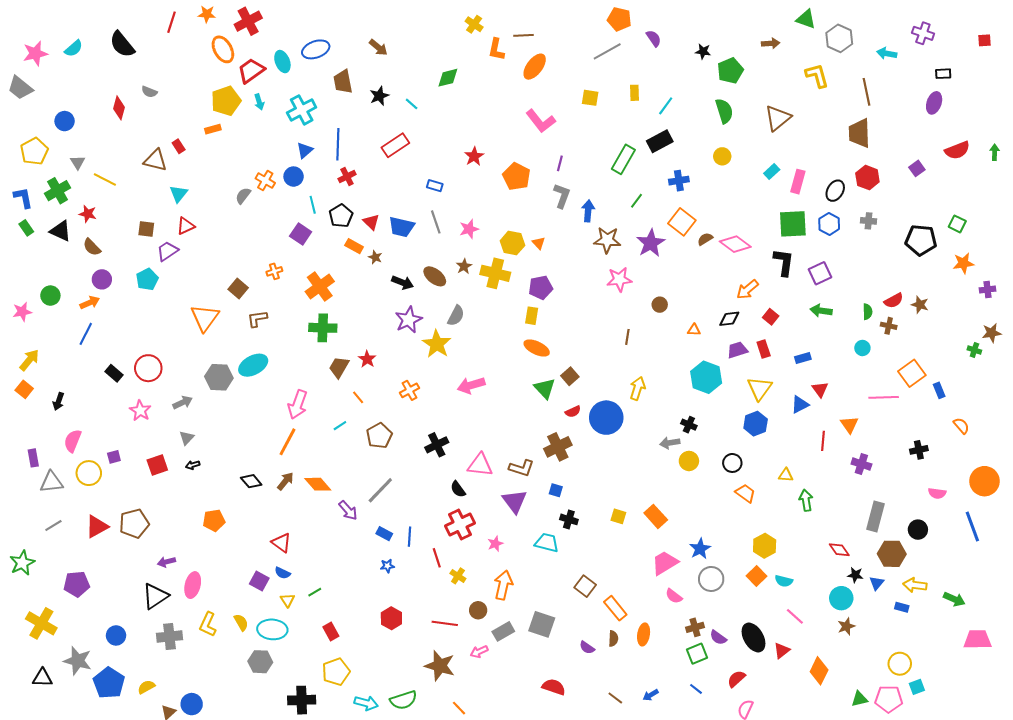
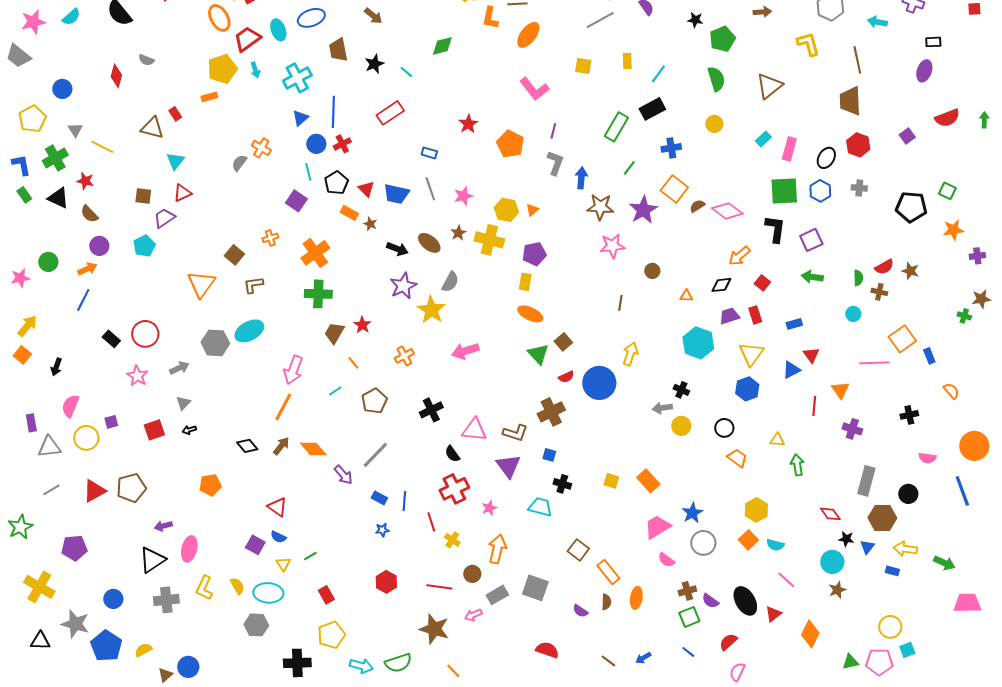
blue circle: (294, 177) -> (316, 144), moved
orange triangle: (539, 243) -> (532, 210), turned 32

